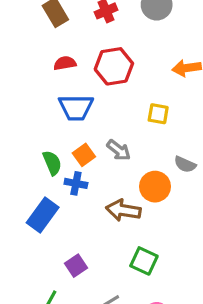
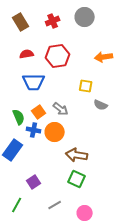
gray semicircle: (185, 164) -> (101, 105), moved
orange circle: (155, 187) -> (55, 132), moved
brown arrow: (123, 210) -> (77, 155), moved

